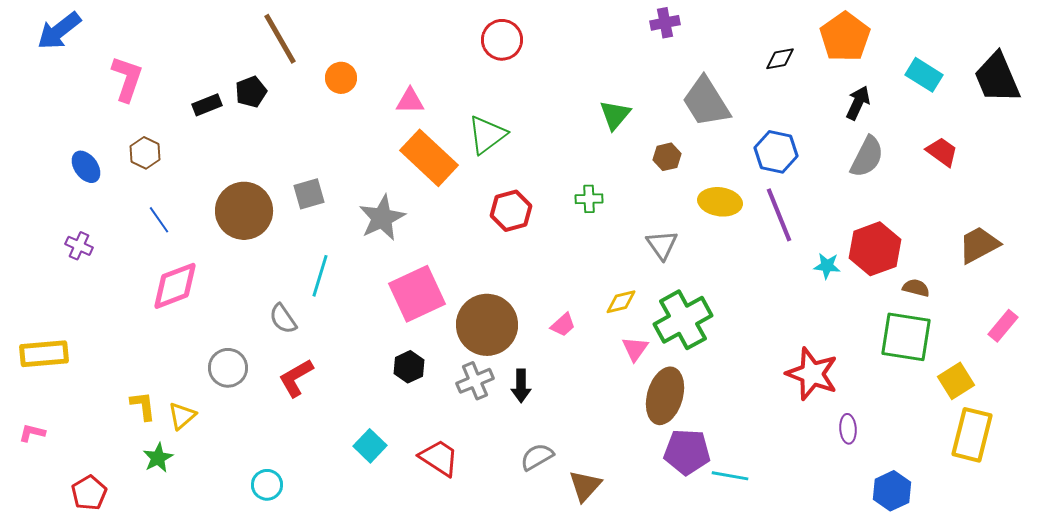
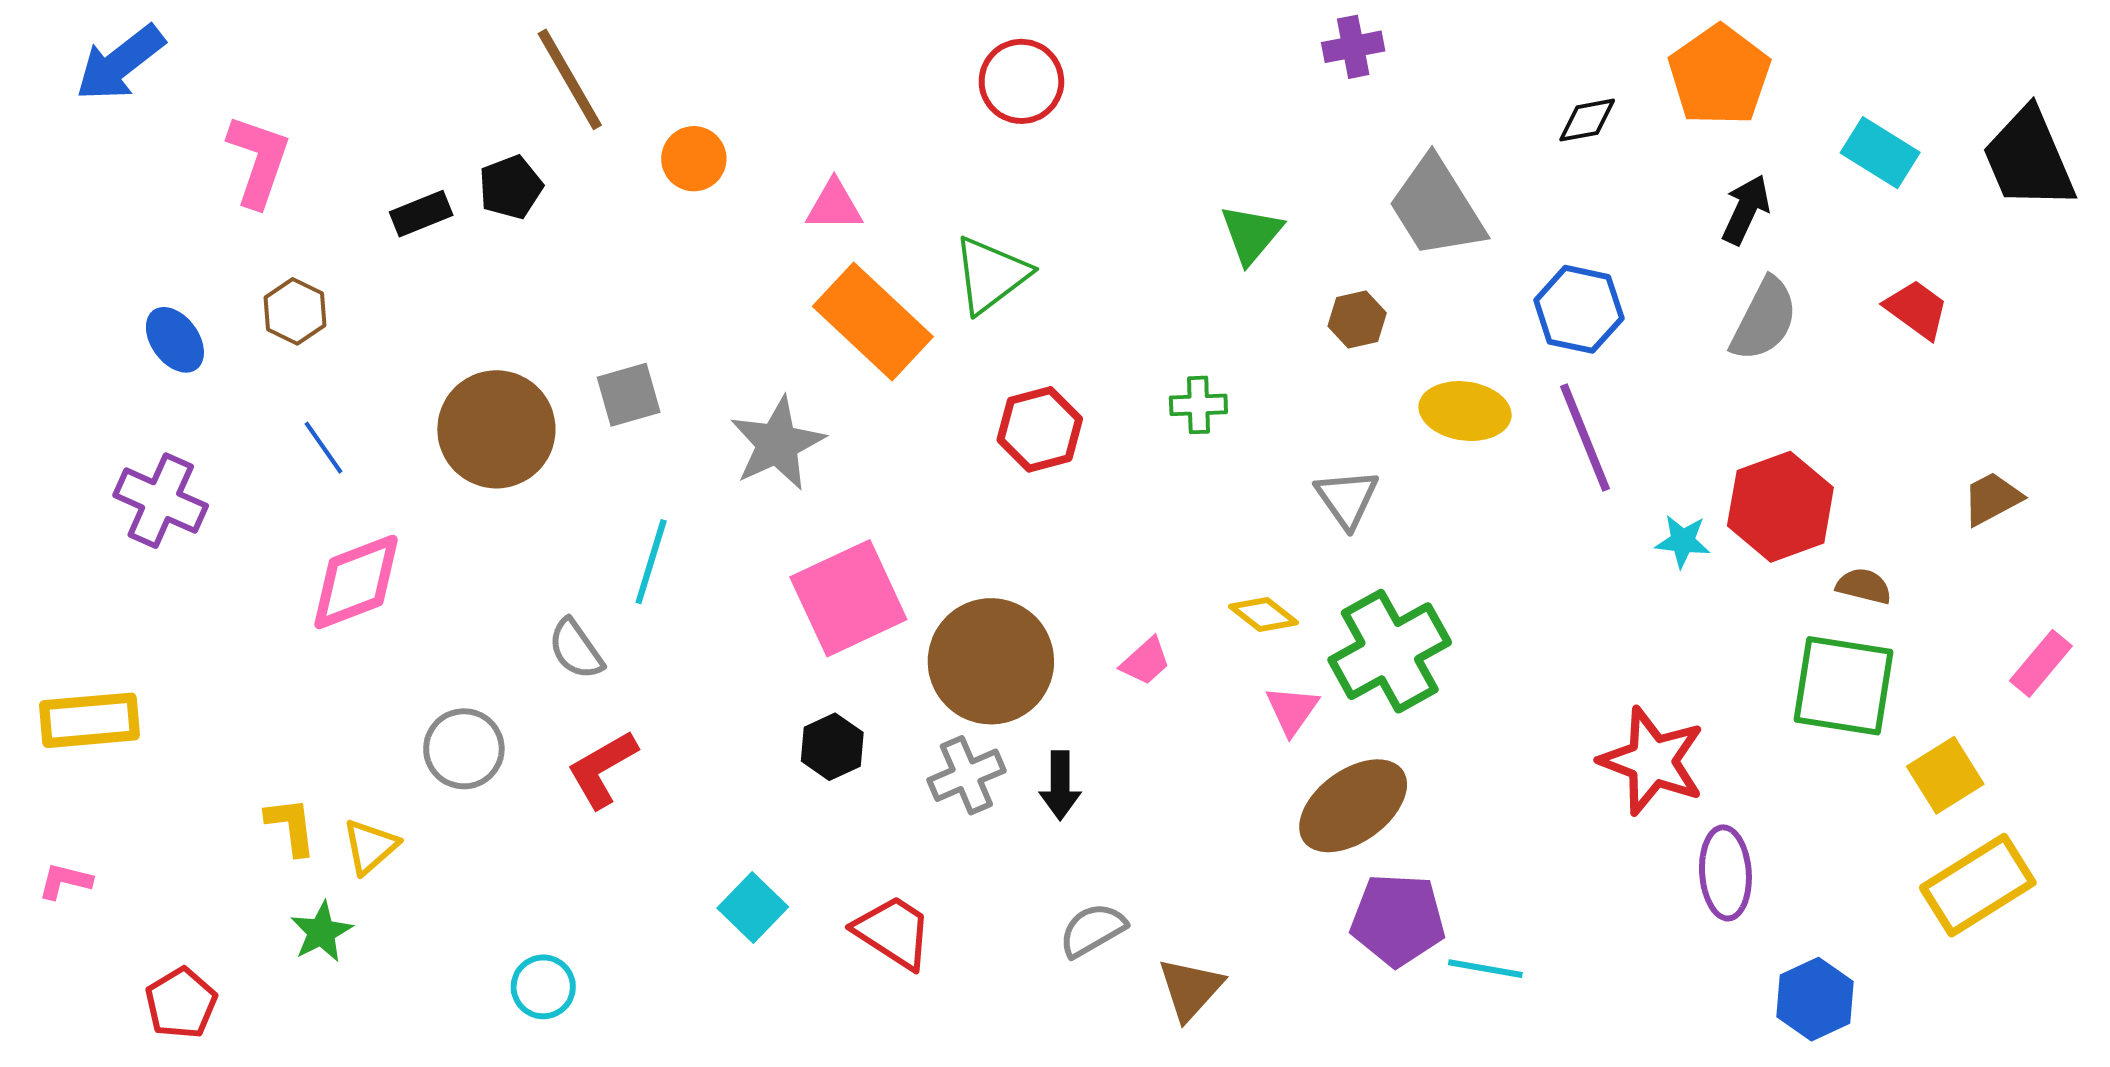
brown trapezoid: (979, 245) -> (1992, 499), size x0.7
purple cross: (79, 246) -> (161, 501), size x1.6
yellow diamond: (621, 302) -> (1264, 615), turned 52
brown ellipse: (665, 396) -> (1353, 806), turned 38
purple ellipse: (848, 429) -> (1725, 873), size x1.5
yellow rectangle: (972, 435) -> (1978, 885), turned 44

